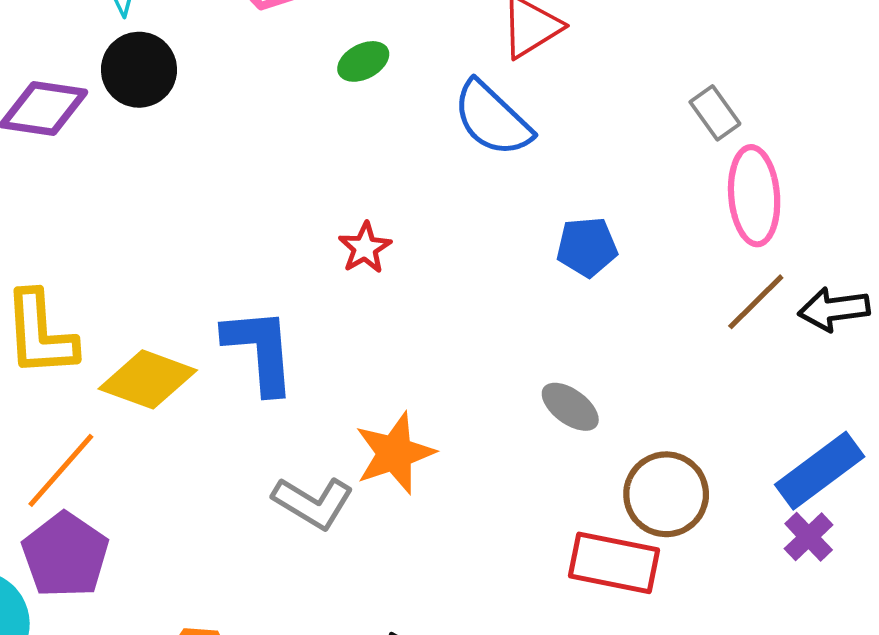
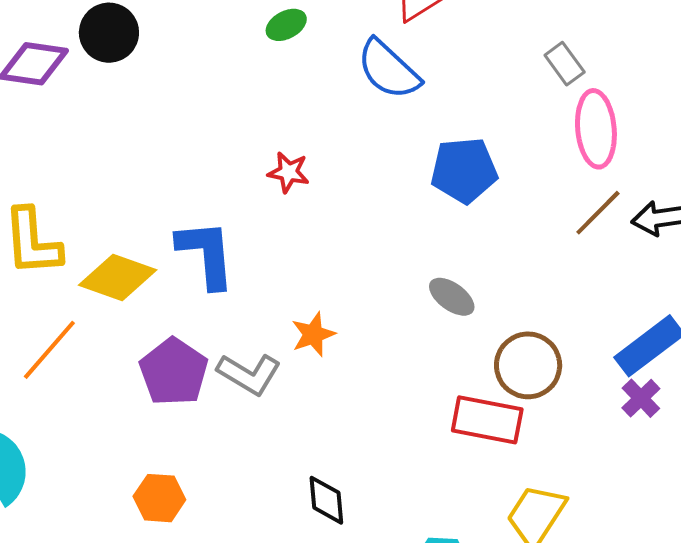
blue pentagon: (587, 247) -> (464, 170), size x1.4
red star: (365, 248) -> (289, 172), turned -30
orange star: (395, 453) -> (313, 334), size x0.7
purple pentagon: (65, 555) -> (174, 372), moved

